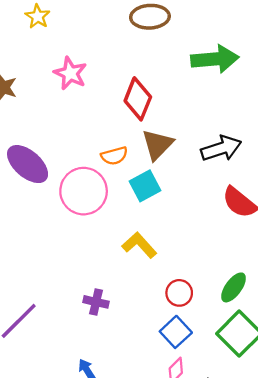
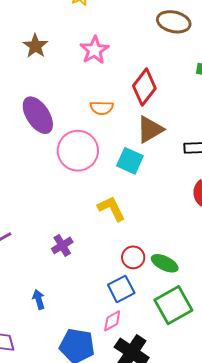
orange semicircle: (114, 156) -> (102, 108), moved
cyan square: (145, 186) -> (130, 161), turned 36
green ellipse: (234, 287) -> (165, 263), moved, turned 64
purple cross: (96, 302) -> (62, 245), turned 30

